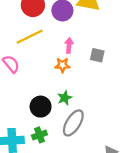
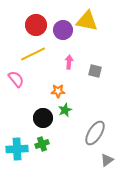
orange star: (62, 65) -> (58, 91), moved
gray ellipse: (73, 123) -> (95, 133), moved

